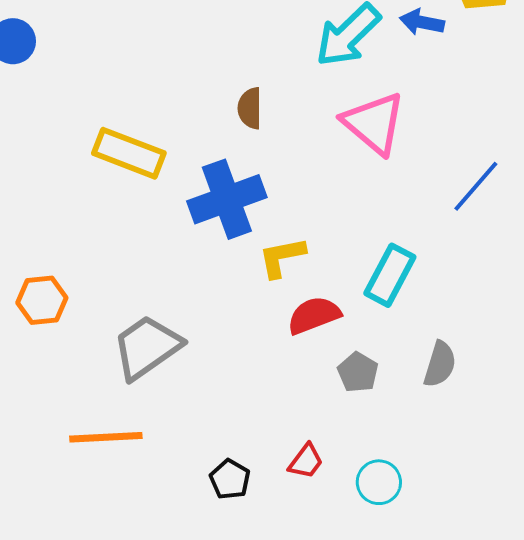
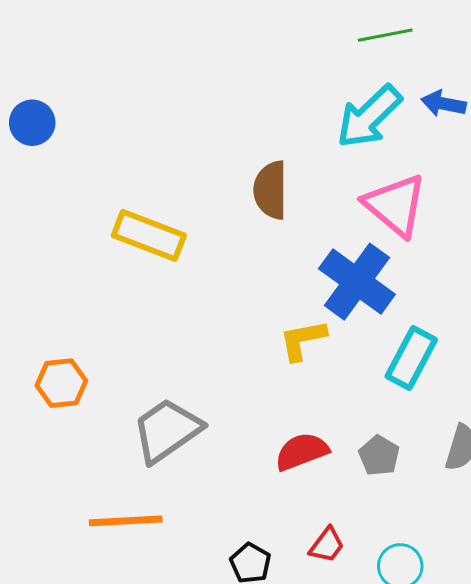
brown semicircle: (250, 108) -> (271, 190), size x1.4
blue cross: (227, 199) -> (357, 282), moved, turned -34
red semicircle: (314, 315) -> (302, 452), moved

